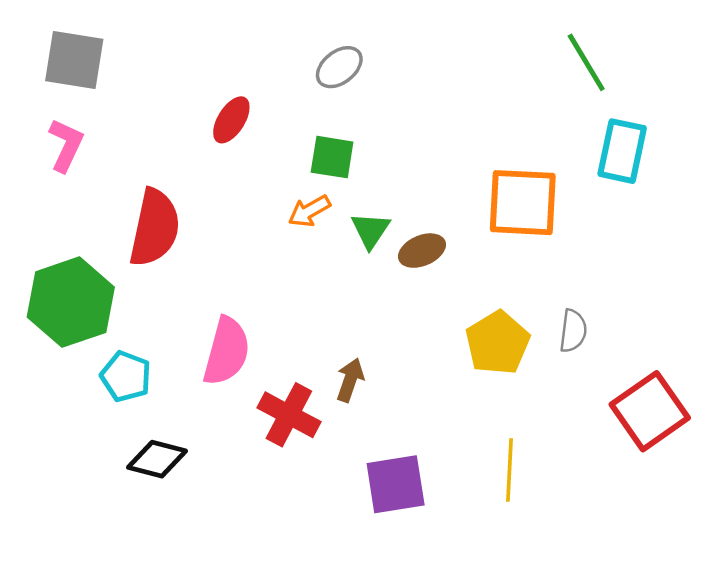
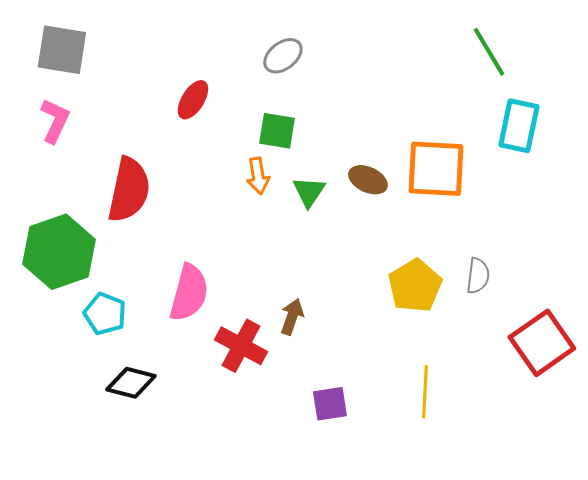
orange arrow: (309, 211) -> (258, 176), turned -69
brown ellipse: (422, 251) -> (368, 180), moved, turned 48
purple square: (396, 484) -> (330, 404), size x0.7

